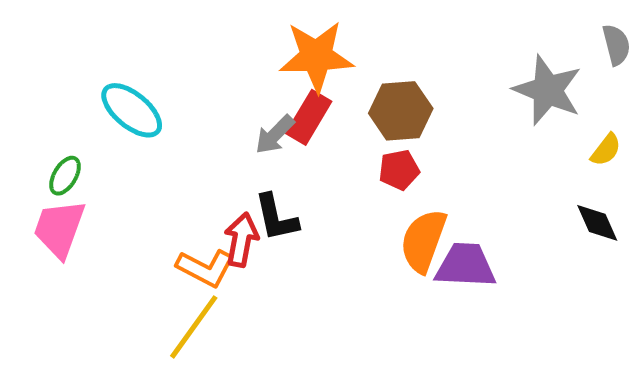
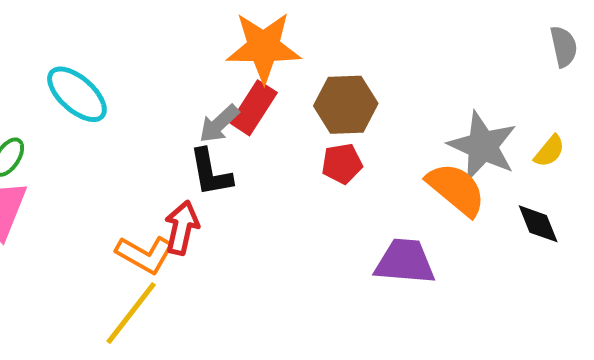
gray star: (548, 90) -> (483, 146), moved
black L-shape: (276, 218) -> (211, 172), moved
orange semicircle: (423, 241) -> (456, 189), moved, turned 108

